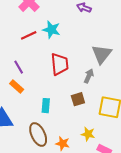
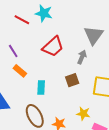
red line: (29, 35) -> (22, 20), turned 56
red trapezoid: (60, 64) -> (53, 47), turned 55
orange rectangle: (17, 86) -> (20, 71), moved

